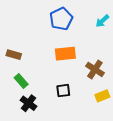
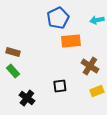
cyan arrow: (102, 21) -> (97, 20), turned 32
orange rectangle: (65, 54) -> (71, 41), moved
green rectangle: (21, 81) -> (13, 71), moved

